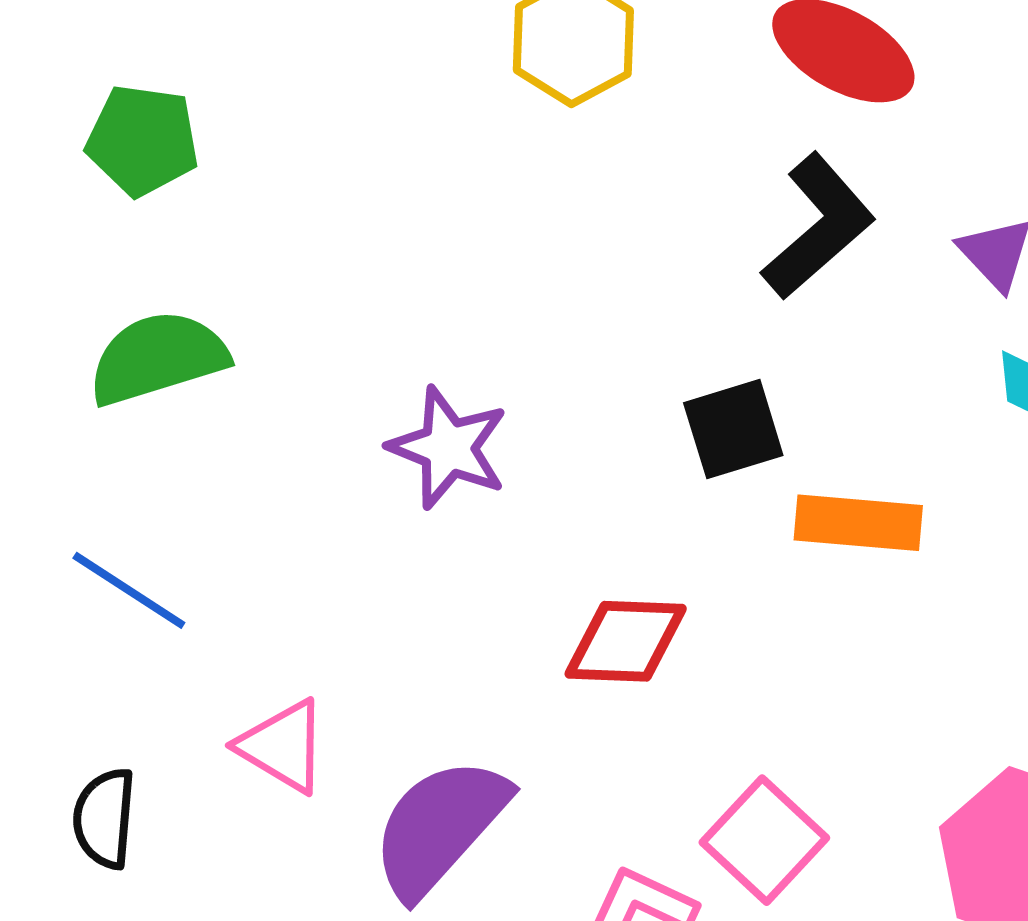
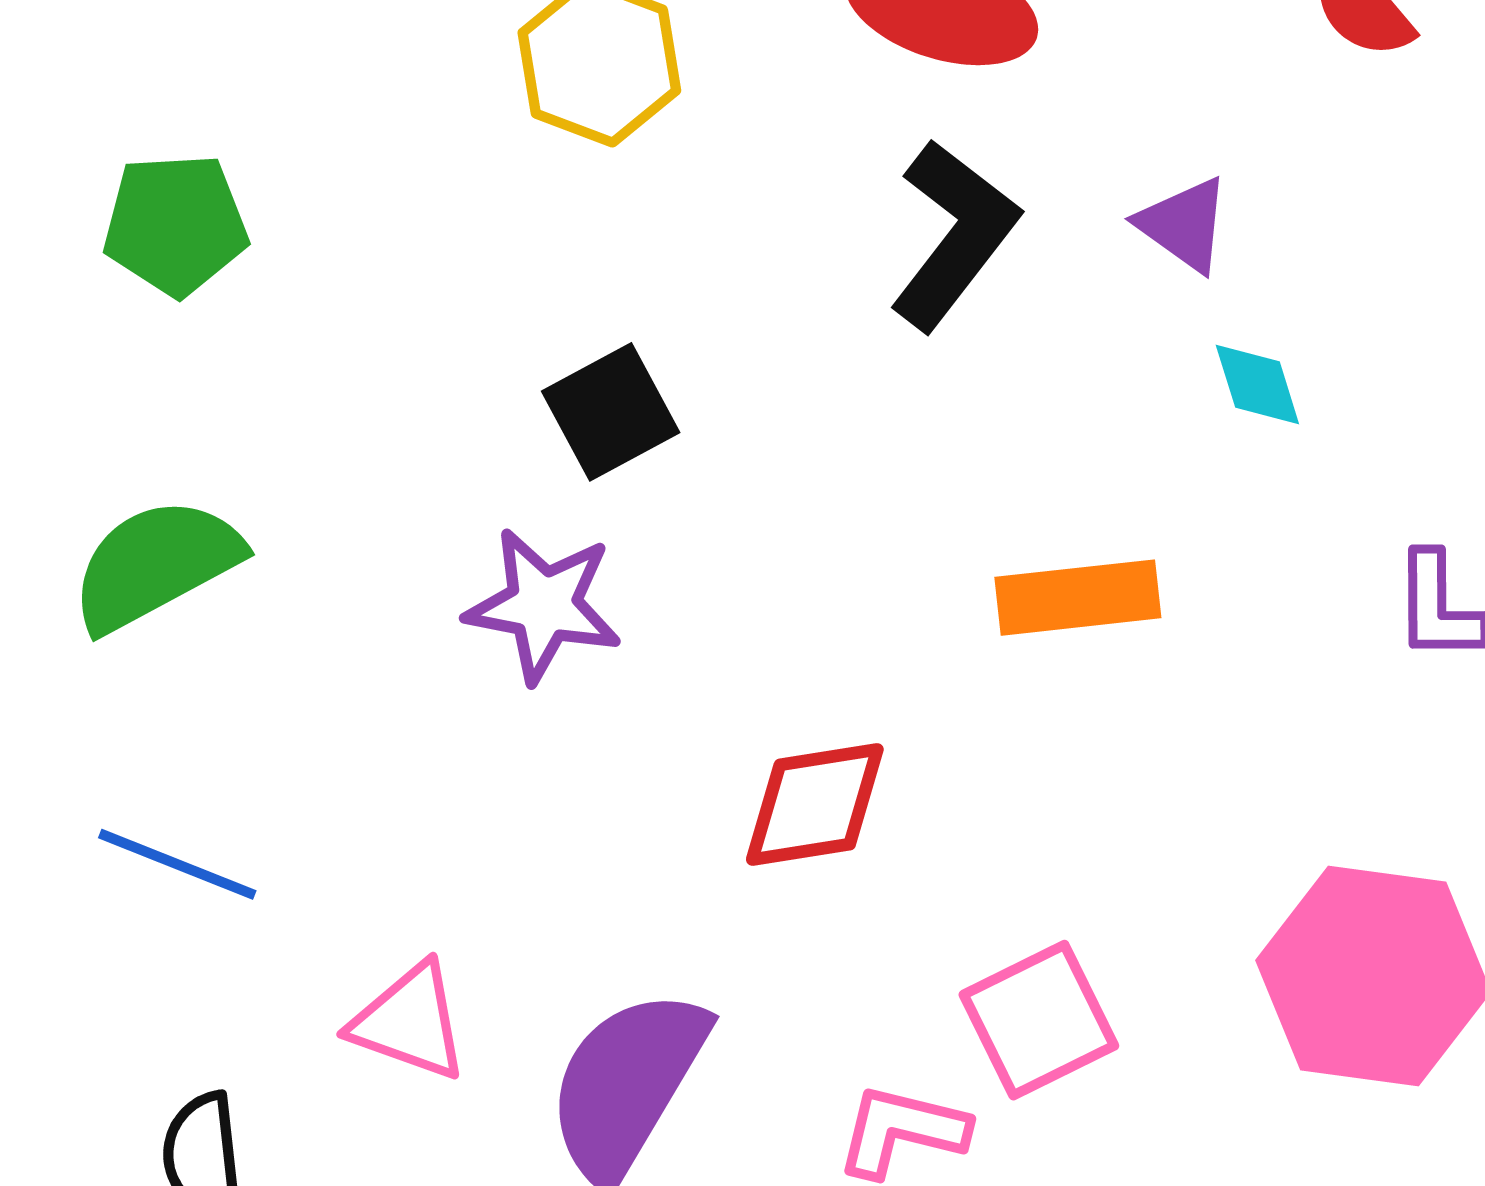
green pentagon: (143, 140) -> (175, 224), moved
black square: (733, 429) -> (611, 412), moved
pink square: (764, 840) -> (1039, 1020), turned 32

